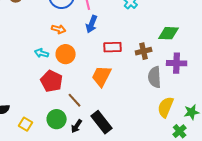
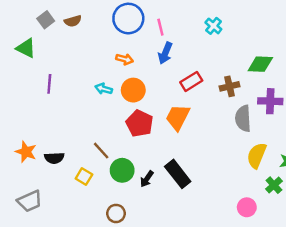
red rectangle: (113, 47) -> (191, 81), turned -30
red pentagon: (52, 81) -> (139, 123), moved
brown line: (75, 100) -> (101, 151), moved

